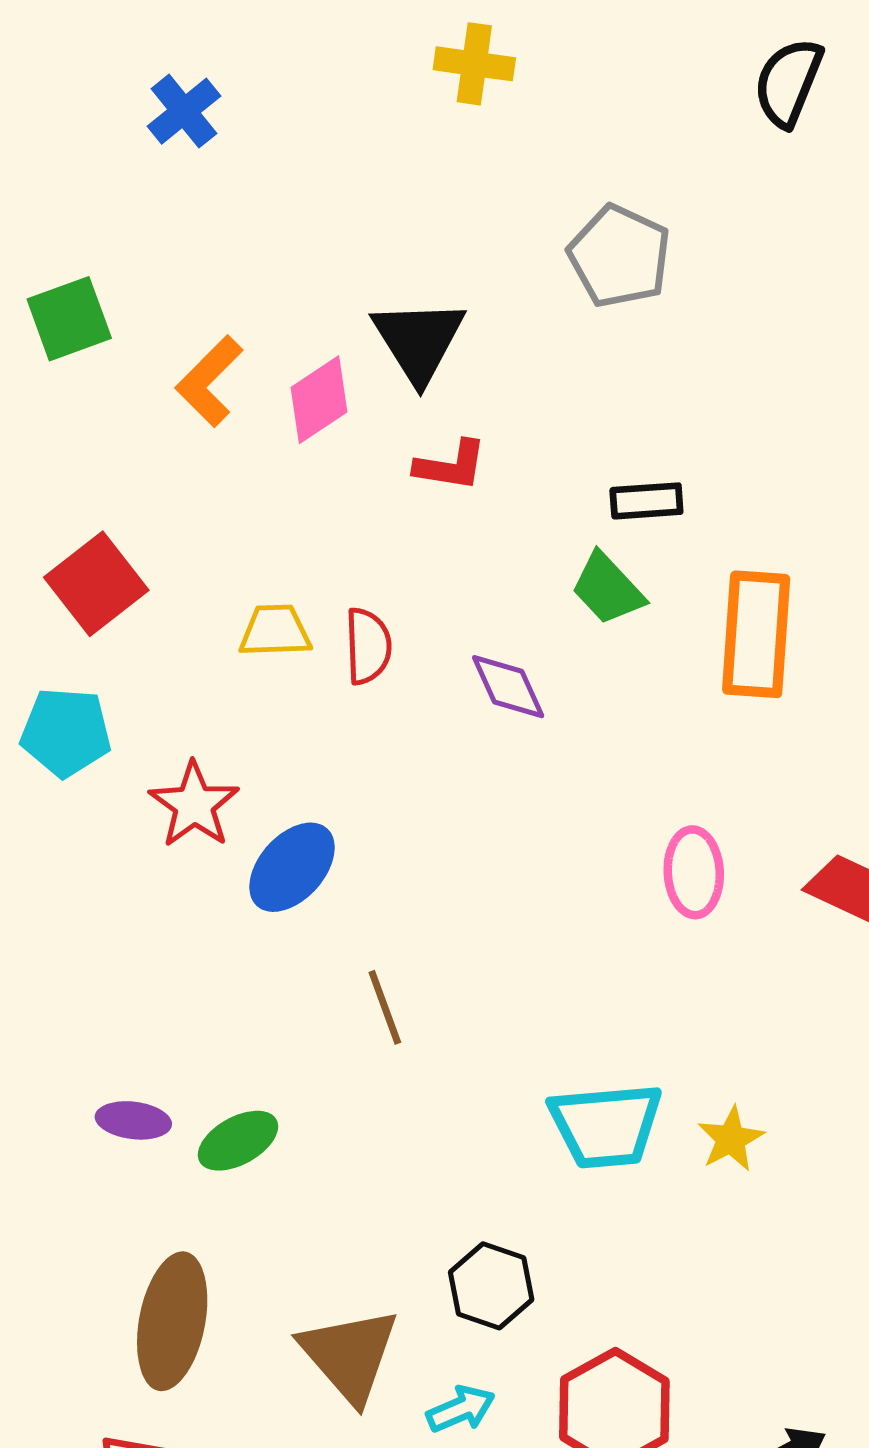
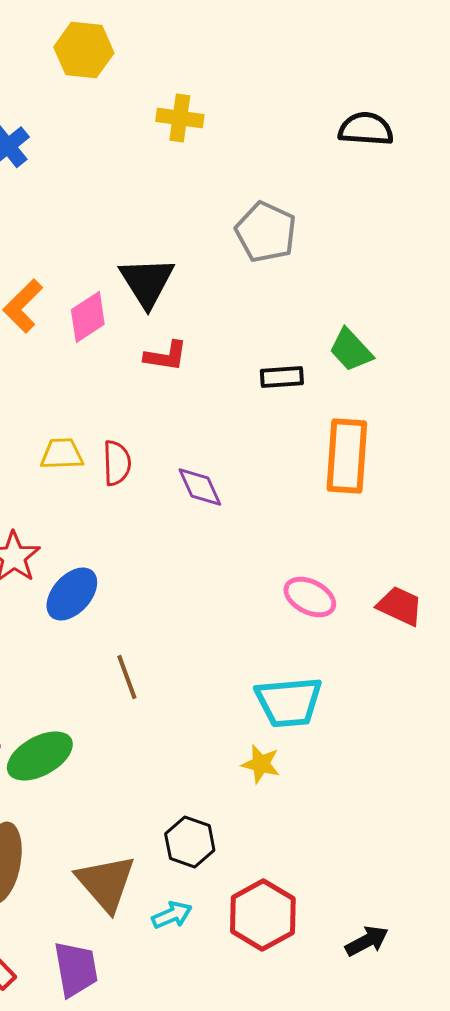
black semicircle: (788, 82) -> (366, 129), turned 72
green trapezoid: (608, 589) -> (351, 350), moved
pink ellipse: (694, 872) -> (310, 597), turned -60
cyan trapezoid: (606, 1125) -> (289, 702), moved
yellow star: (731, 1139) -> (261, 764), moved, turned -30
green ellipse: (238, 1141) -> (40, 756), size x1.4

